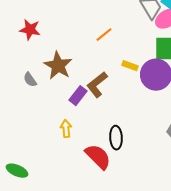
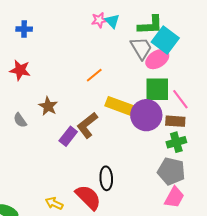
brown star: (58, 66) -> (48, 106), size x0.7
yellow rectangle: (130, 66) -> (120, 106), size x1.8
yellow arrow: (66, 129) -> (54, 203), moved, turned -60

